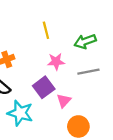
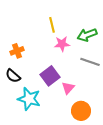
pink star: (56, 62) -> (62, 44), moved
gray line: (88, 72) -> (90, 62), turned 30

